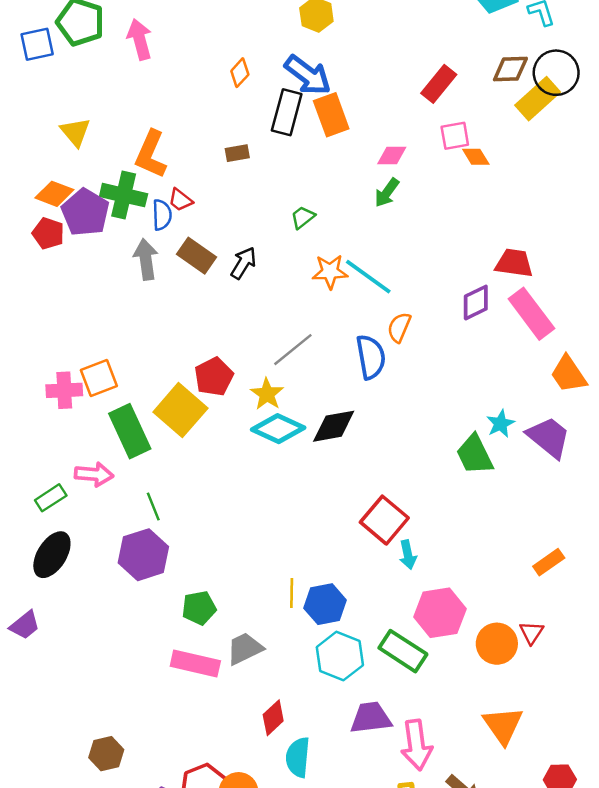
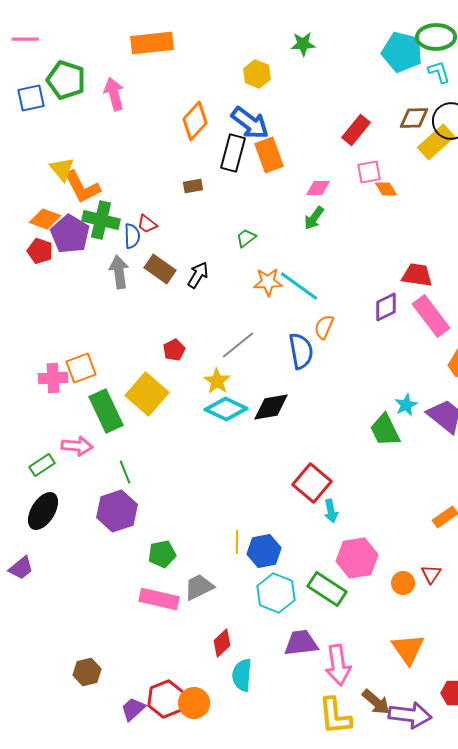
orange diamond: (240, 73) -> (195, 121), size x1.6
orange L-shape: (151, 154) -> (82, 187), moved, turned -51
red pentagon: (214, 377) -> (174, 350), moved, size x0.7
orange circle: (497, 644) -> (403, 583), size x0.7

